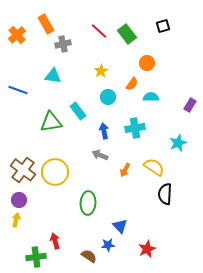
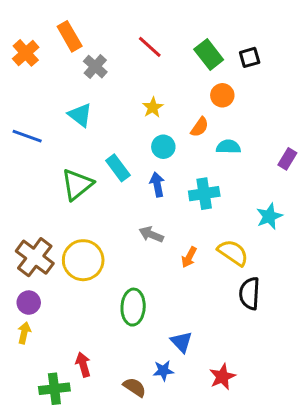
black square: (163, 26) -> (250, 57), moved
green rectangle: (127, 34) -> (209, 54), moved
gray cross: (63, 44) -> (95, 67), turned -35
cyan triangle: (53, 76) -> (80, 115), turned 30
green triangle: (51, 122) -> (77, 185), turned -30
blue arrow: (104, 131) -> (157, 185), moved

